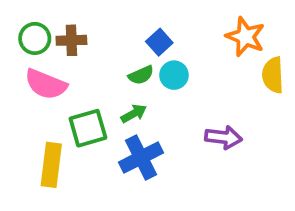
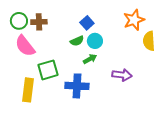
orange star: (245, 37) -> (134, 20), turned 30
pink semicircle: (46, 84) -> (25, 46), turned 30
green arrow: (134, 114) -> (90, 59), moved
blue cross: (141, 158) -> (77, 86), turned 30

